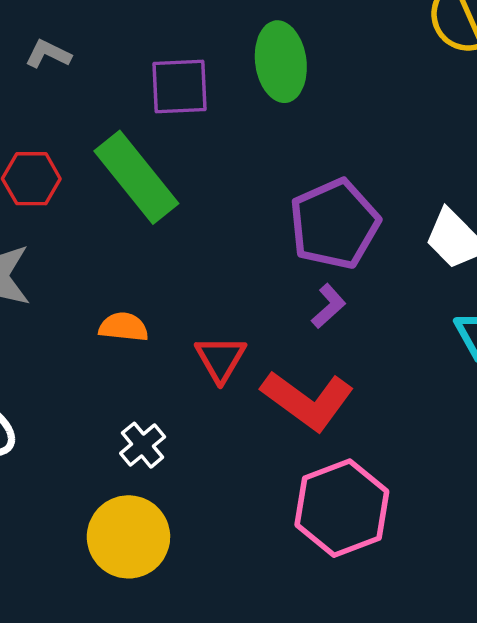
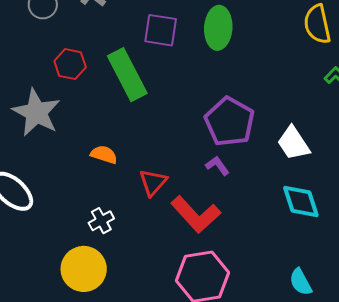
purple pentagon: (334, 224) -> (230, 122), turned -30
purple L-shape: (329, 306) -> (217, 166), turned -95

